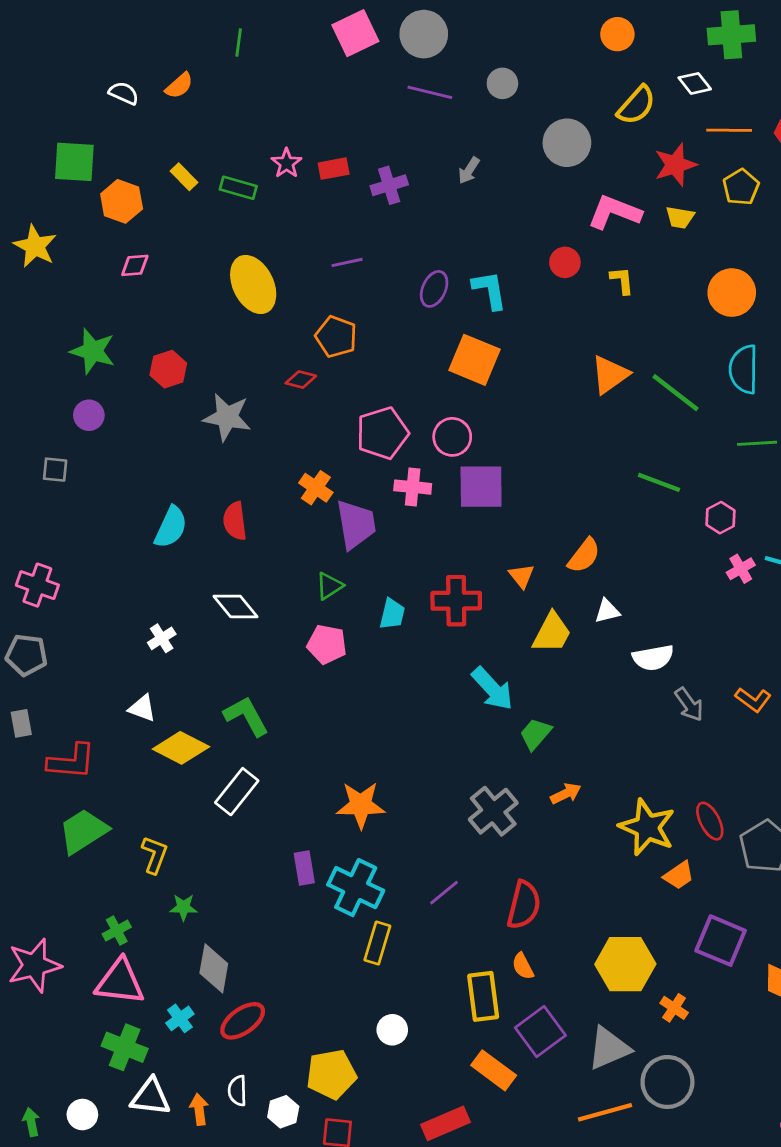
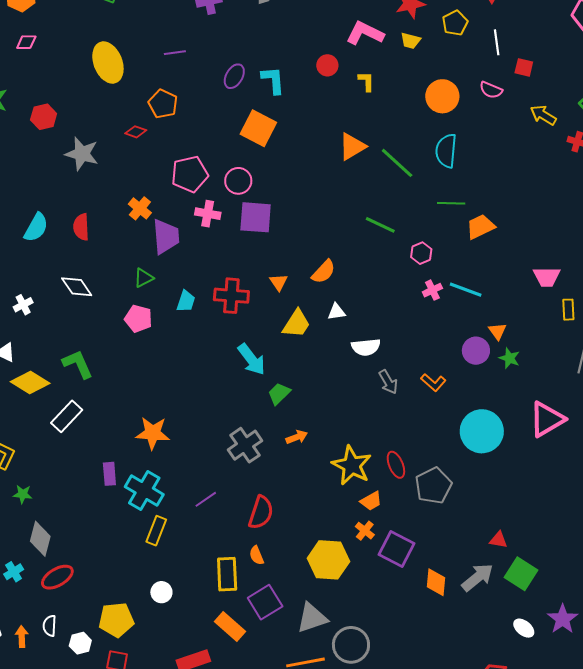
orange cross: (674, 1008) -> (365, 531), moved

